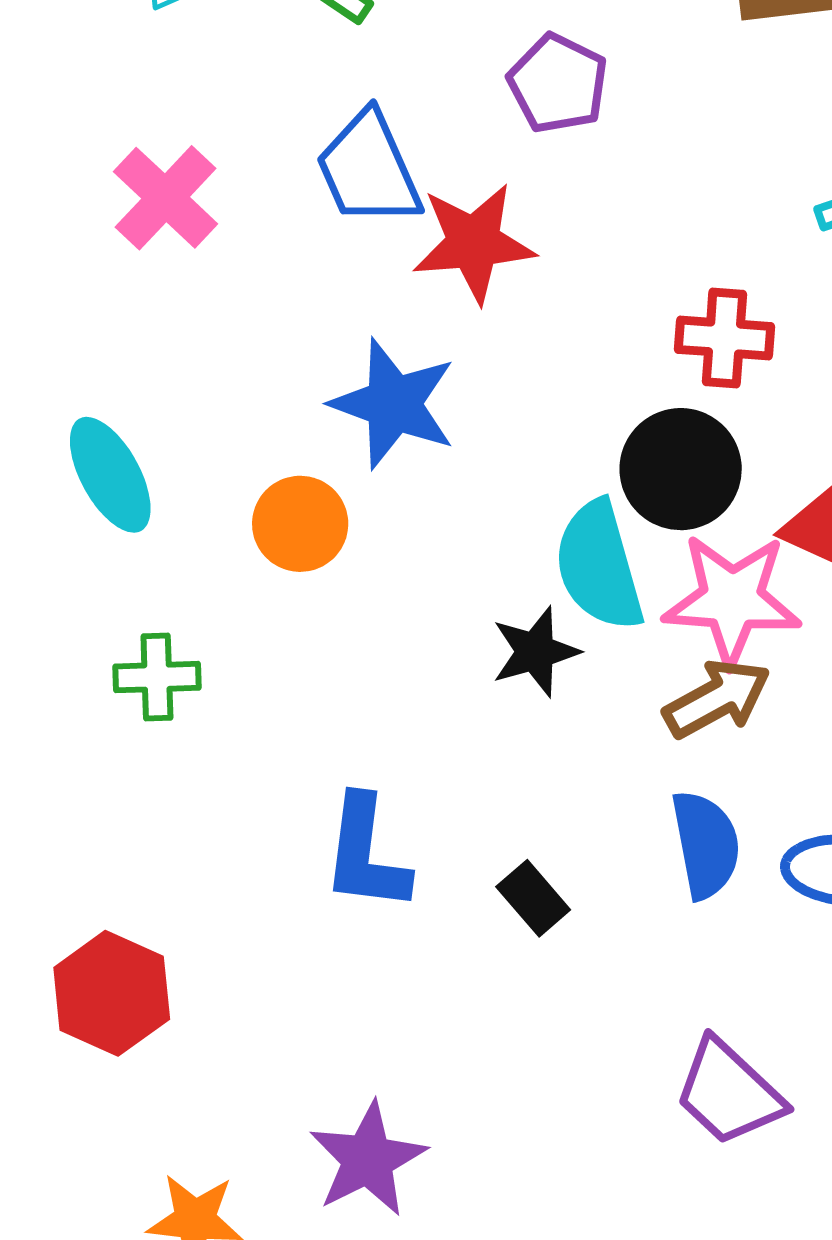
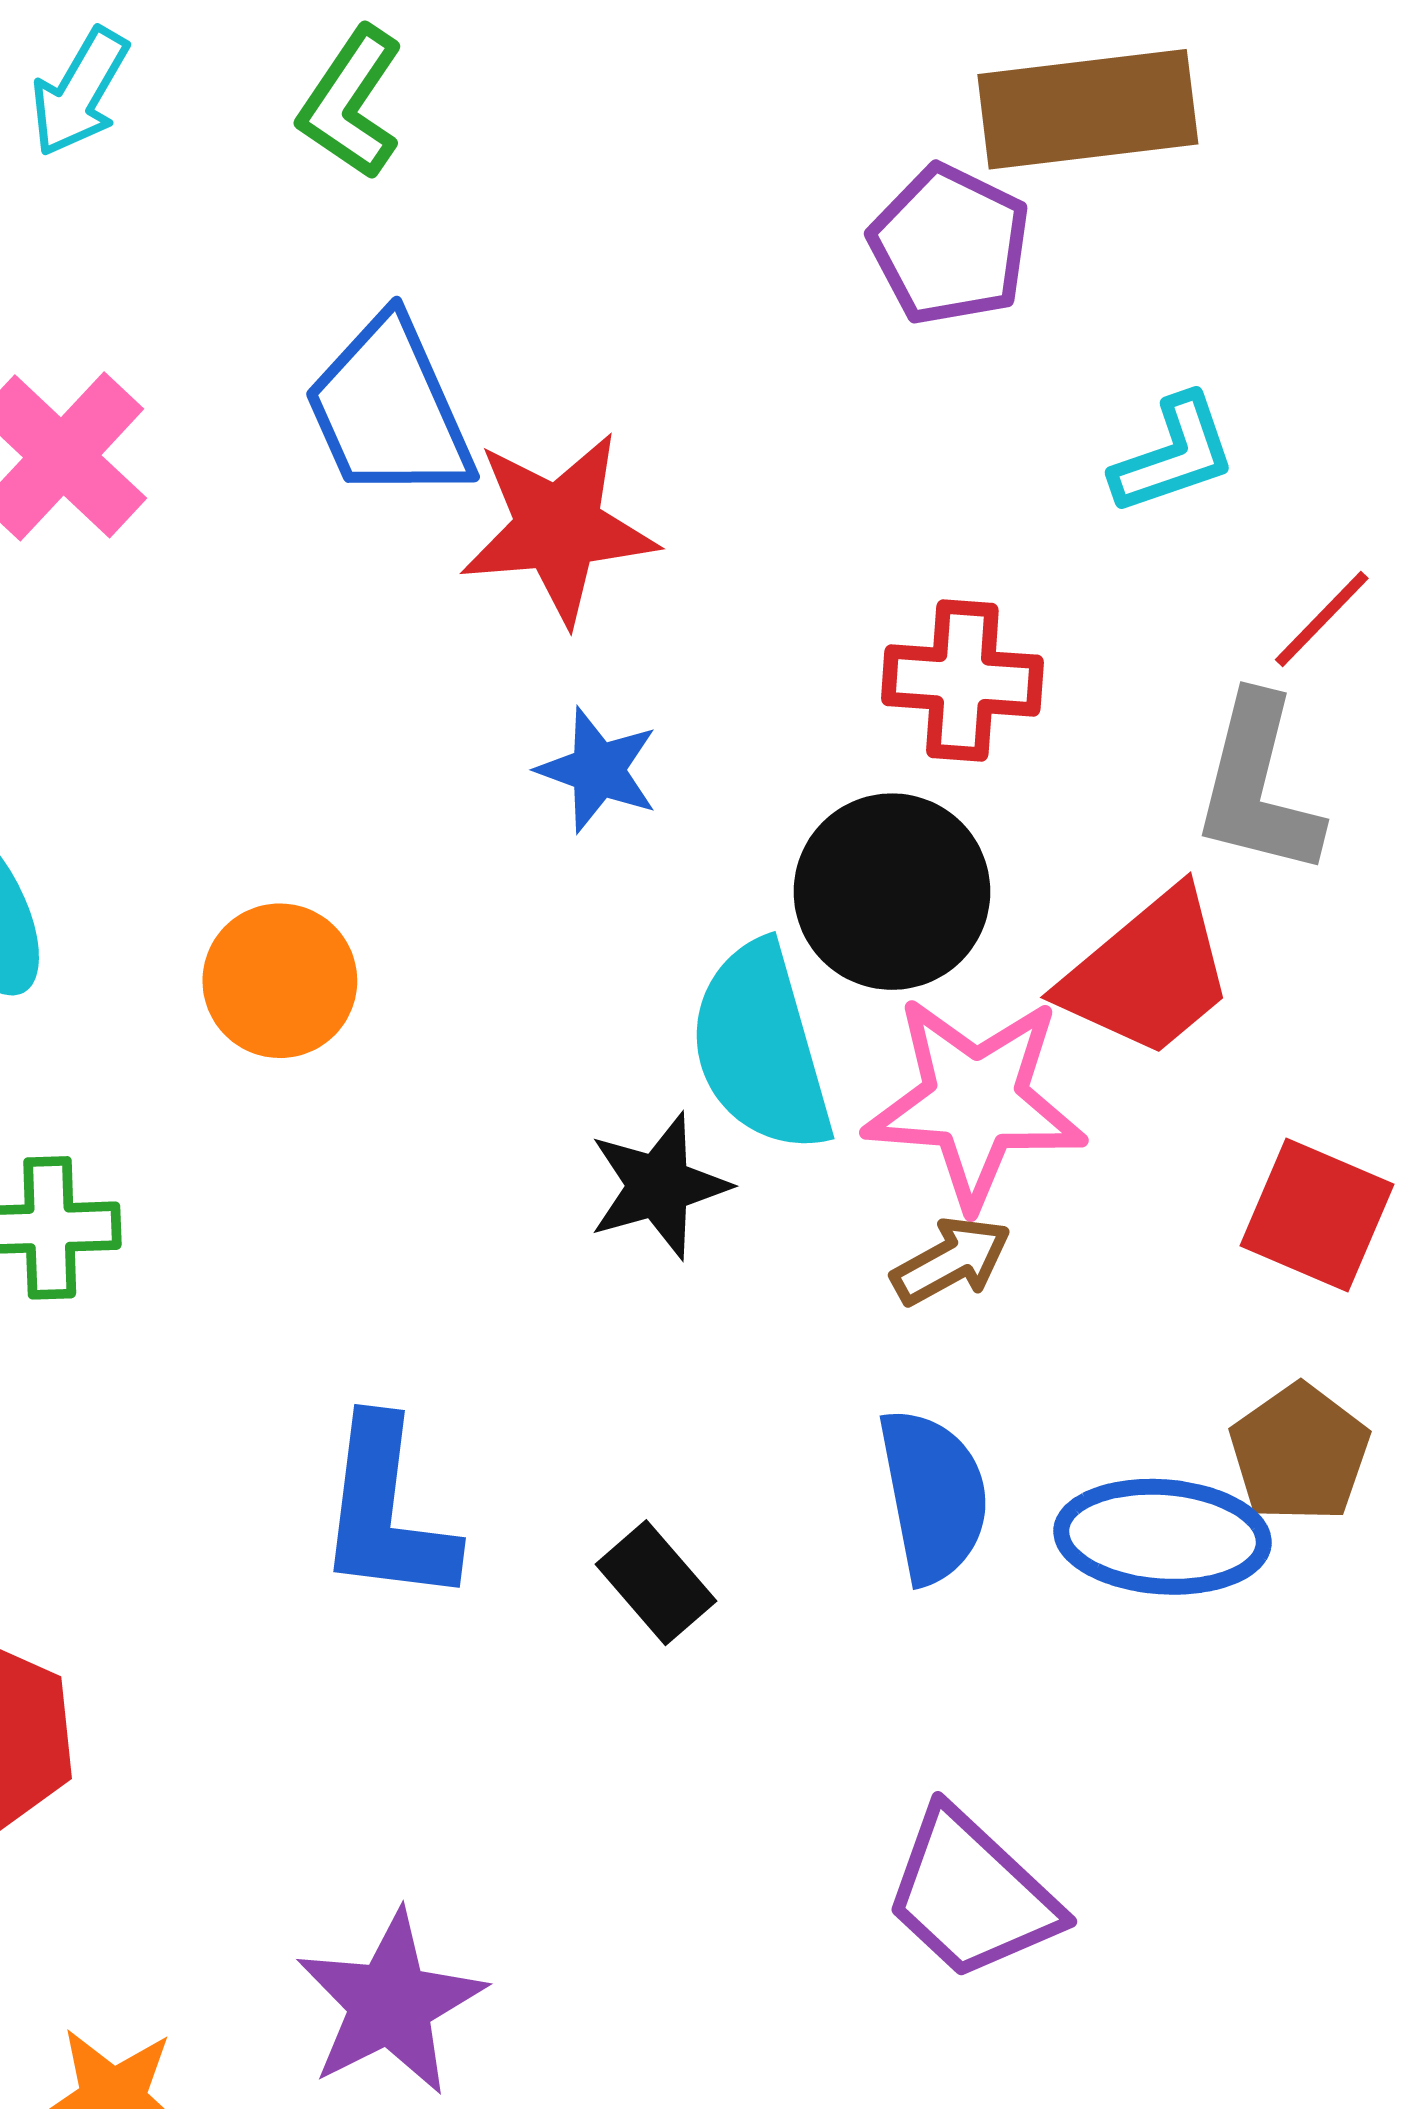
purple pentagon: (558, 84) -> (950, 245), moved
blue star: (394, 404) -> (598, 770), moved, size x0.6
brown arrow: (717, 699) -> (951, 1261), size x0.7

